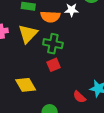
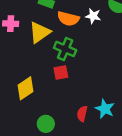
yellow diamond: (26, 85) -> (26, 88), turned 75
red semicircle: (79, 97) -> (82, 114), turned 48

